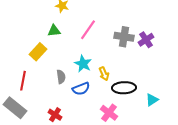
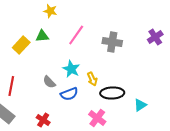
purple cross: (146, 40) -> (155, 37), moved
yellow rectangle: (38, 52) -> (21, 45), moved
gray semicircle: (61, 77) -> (49, 82), turned 144

